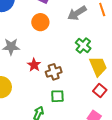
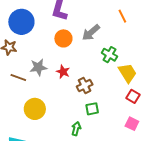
gray arrow: (77, 13) -> (91, 33), moved
red star: (34, 65) -> (63, 72), moved

